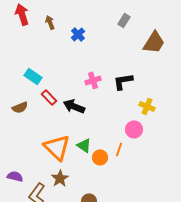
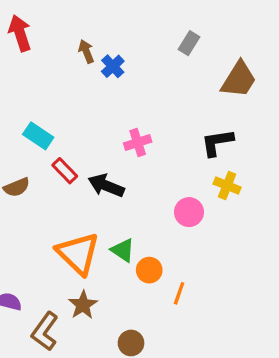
brown arrow: (50, 22) -> (86, 51), moved
black L-shape: (123, 81) -> (217, 142), moved
pink circle: (134, 129) -> (189, 212), moved
orange line: (119, 149) -> (179, 293), moved

